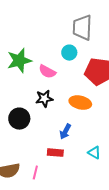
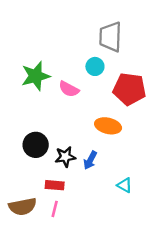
black star: (44, 99) -> (65, 157), moved
red rectangle: (55, 153) -> (55, 185), moved

